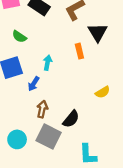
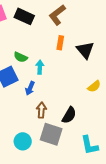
black triangle: (98, 32) -> (85, 50), moved
green semicircle: (19, 37) -> (21, 57), moved
orange rectangle: (79, 51) -> (60, 43), moved, turned 32

